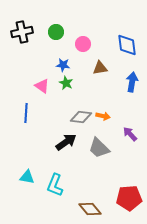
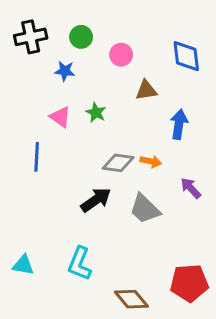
blue star: (63, 65) -> (65, 71), moved
blue arrow: (132, 82) -> (179, 124), moved
cyan triangle: (27, 177) -> (23, 265), moved

